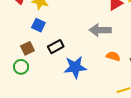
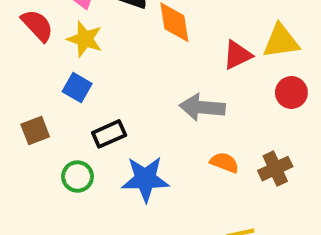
brown square: (28, 48) -> (35, 131), moved
green circle: (21, 67) -> (78, 177), moved

